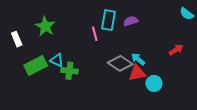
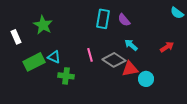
purple semicircle: (131, 21) -> (124, 20), turned -112
pink line: (95, 34) -> (90, 55), moved
cyan arrow: (138, 59) -> (131, 45), moved
green cross: (69, 71) -> (66, 76), moved

